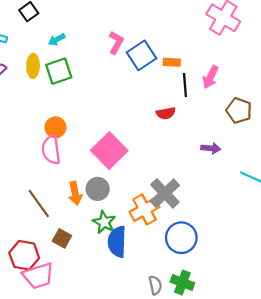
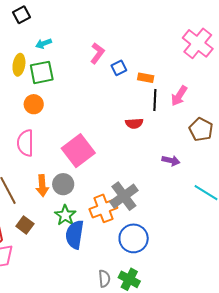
blue square: (142, 55) -> (119, 68), size x0.6
orange circle: (55, 127) -> (34, 104), moved

